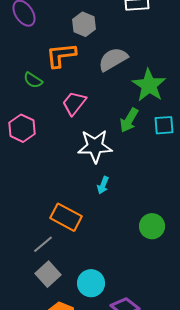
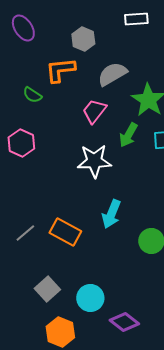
pink trapezoid: (74, 103) -> (94, 111), moved
cyan arrow: (103, 185) -> (111, 214), moved, size x1.6
gray line: (43, 244) -> (25, 233), moved

